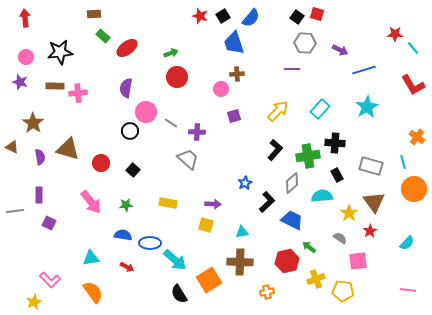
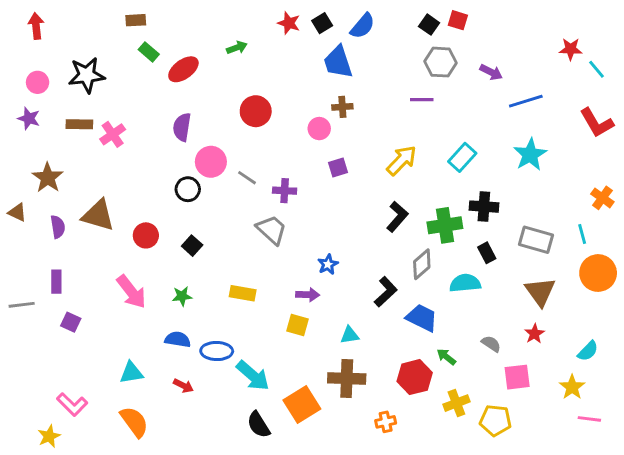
green arrow: (171, 53) -> (237, 48), moved
pink cross: (78, 93) -> (113, 134), turned -30
blue star: (245, 183) -> (328, 264), moved
yellow star: (349, 213) -> (572, 387), moved

